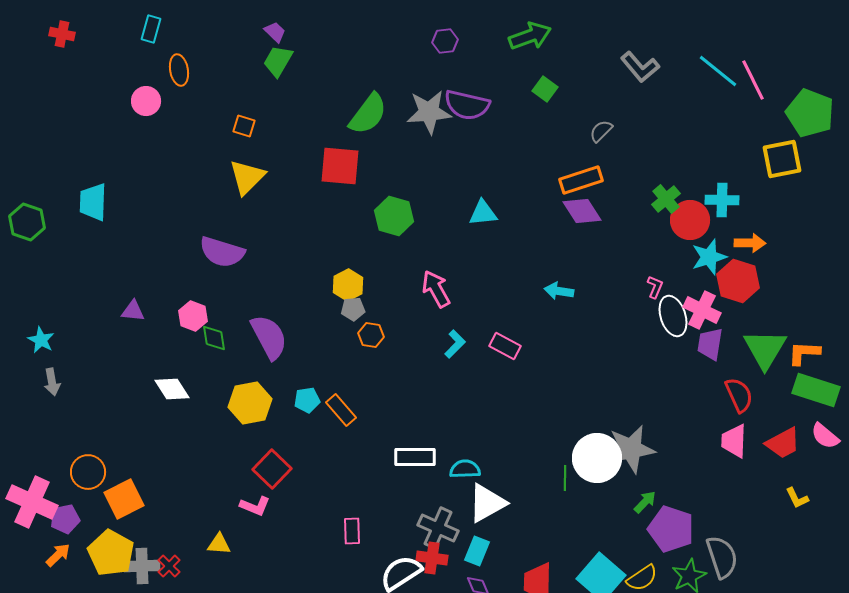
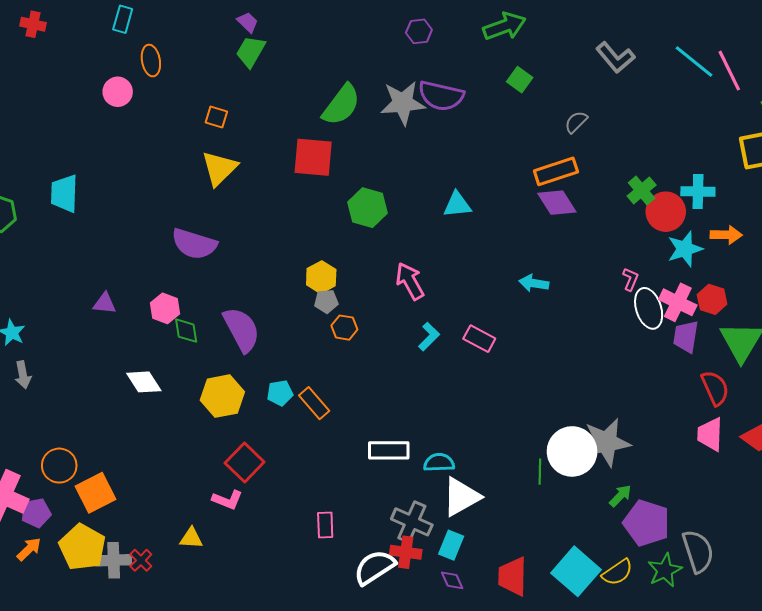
red hexagon: (738, 281) -> (712, 299), moved, size x0.7

